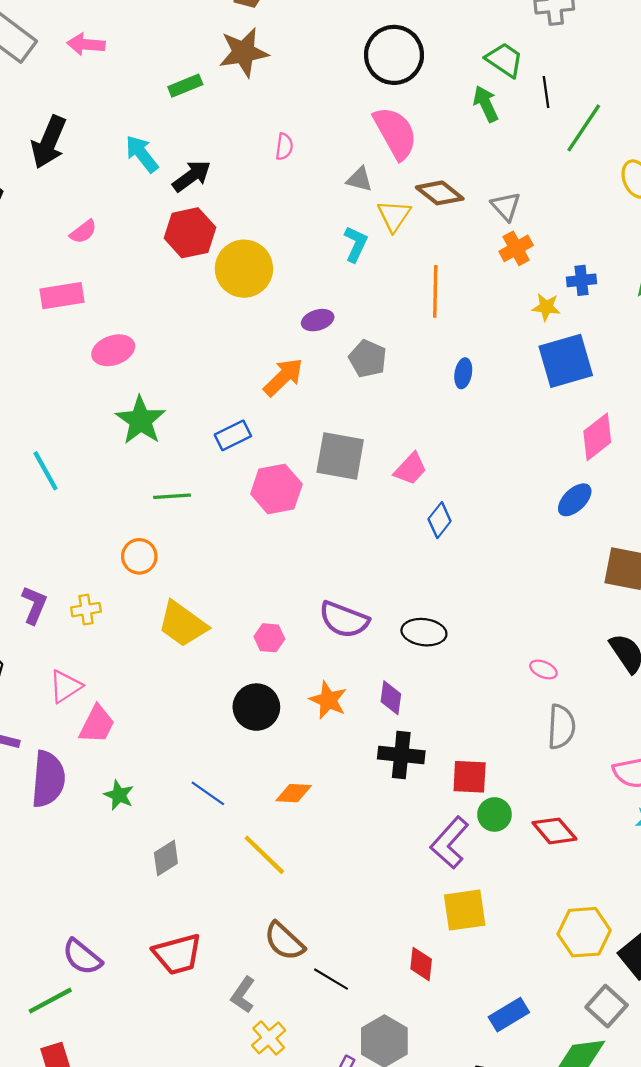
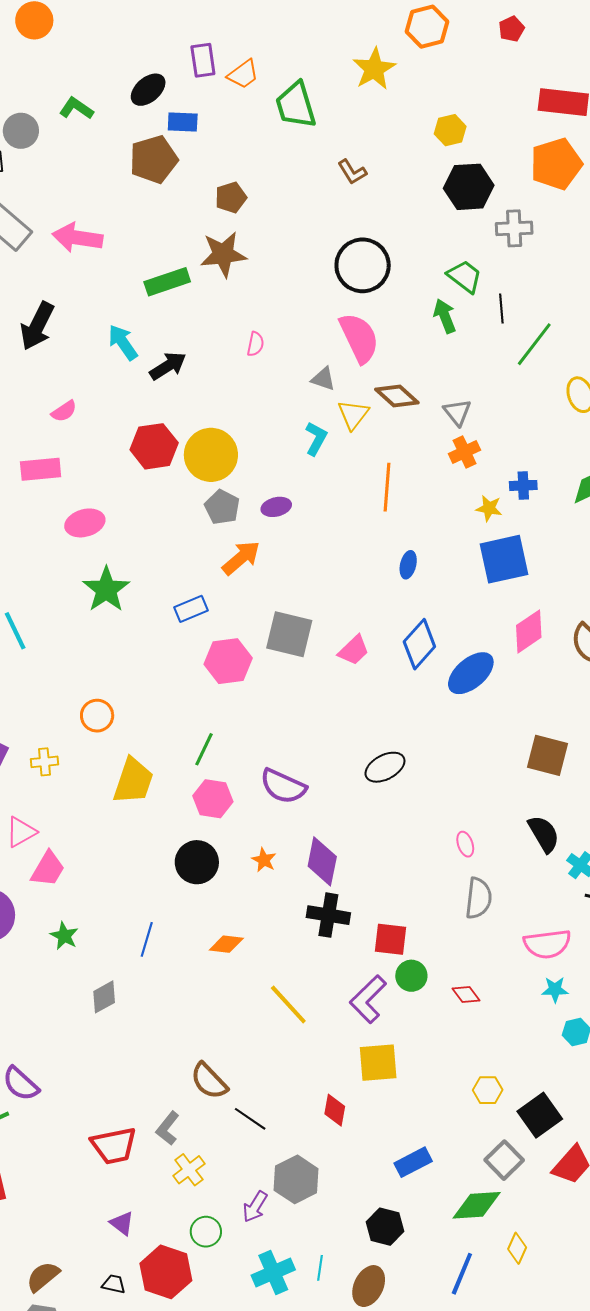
pink arrow: (86, 44) -> (77, 238), size x1.4
green rectangle: (185, 86) -> (167, 282), size x1.4
red hexagon: (190, 233) -> (154, 446), moved
gray pentagon: (368, 359) -> (222, 507), moved
green line: (172, 496) -> (204, 749), moved, turned -64
blue ellipse: (575, 500) -> (471, 673), moved, size x1.4
blue diamond: (440, 520) -> (419, 644), moved, size x1.5
yellow trapezoid: (183, 624) -> (133, 781), turned -111
black ellipse: (424, 632) -> (385, 767), moved, turned -39
pink hexagon: (269, 638) -> (213, 799), size x1.4
pink ellipse: (543, 669) -> (465, 844), turned 45
purple diamond: (391, 698) -> (322, 861), size x1.5
orange star: (328, 700) -> (264, 860), size x0.7
blue line: (208, 793) -> (147, 939), turned 68
red diamond: (554, 831) -> (466, 995), size x0.7
yellow line: (264, 855) -> (288, 1004), moved
yellow hexagon: (584, 932) -> (488, 1090), size x0.6
red trapezoid: (177, 954) -> (114, 1146), moved

